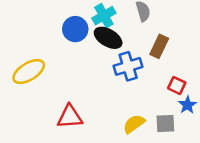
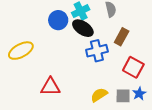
red square: (177, 85) -> (133, 67), size x1.5
blue star: (187, 105) -> (139, 94), moved

